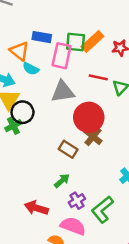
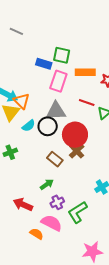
orange rectangle: (92, 41) -> (85, 72), turned 36
green square: (76, 42) -> (62, 55), moved
orange triangle: (19, 51) -> (22, 101), moved
cyan semicircle: (31, 69) -> (29, 126), moved, turned -72
black circle: (22, 112) -> (48, 126), moved
green cross: (13, 126) -> (10, 152), moved

